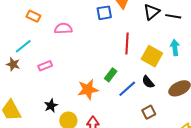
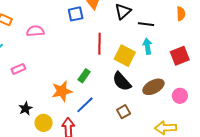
black line: (173, 16) -> (146, 24), moved
black semicircle: (148, 82) -> (122, 81), size x1.5
blue line: (127, 89) -> (85, 105), moved

